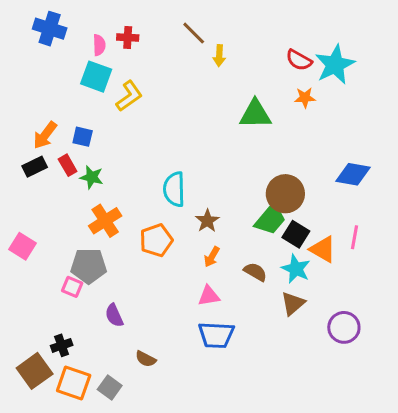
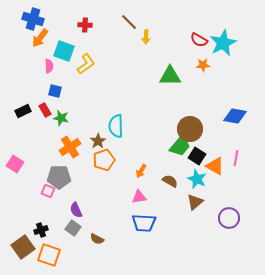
pink semicircle: (99, 45) -> (49, 66), moved
orange arrow: (45, 135) -> (40, 38), moved
brown star: (207, 221) -> (98, 141), moved
gray square: (110, 387) -> (73, 228), moved

